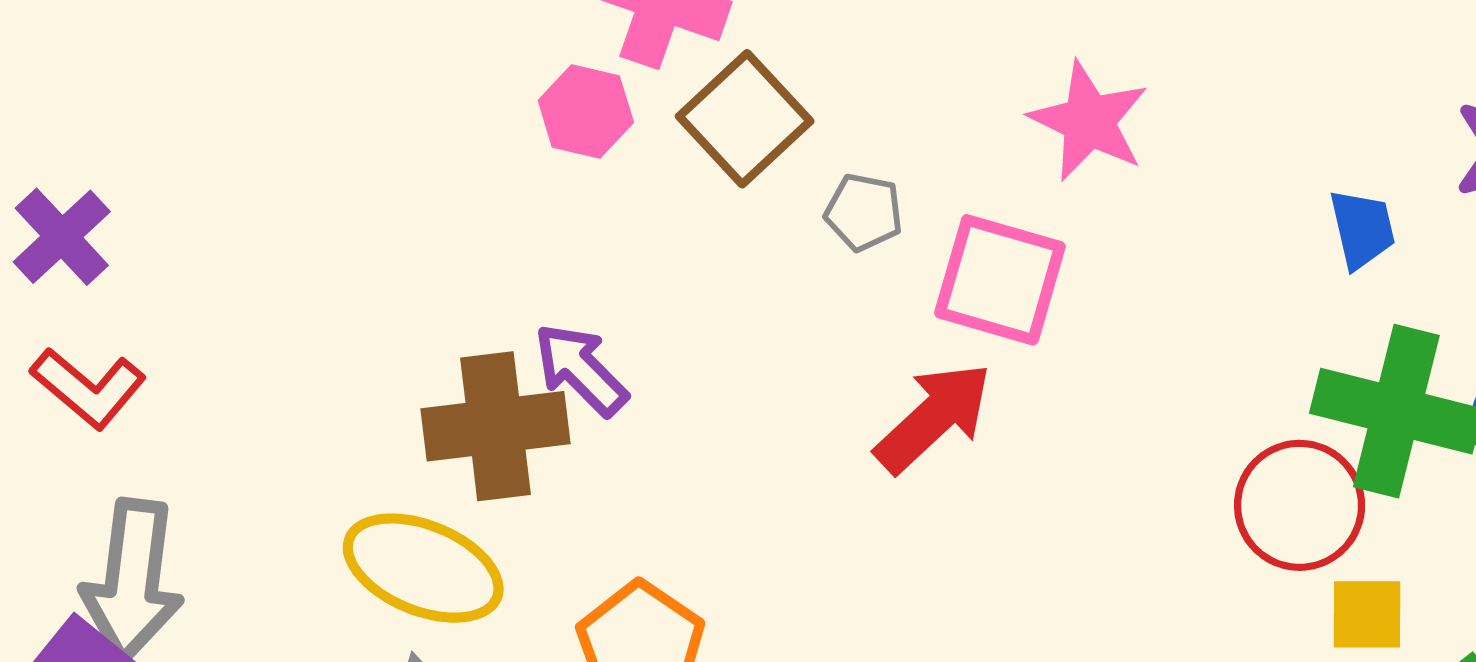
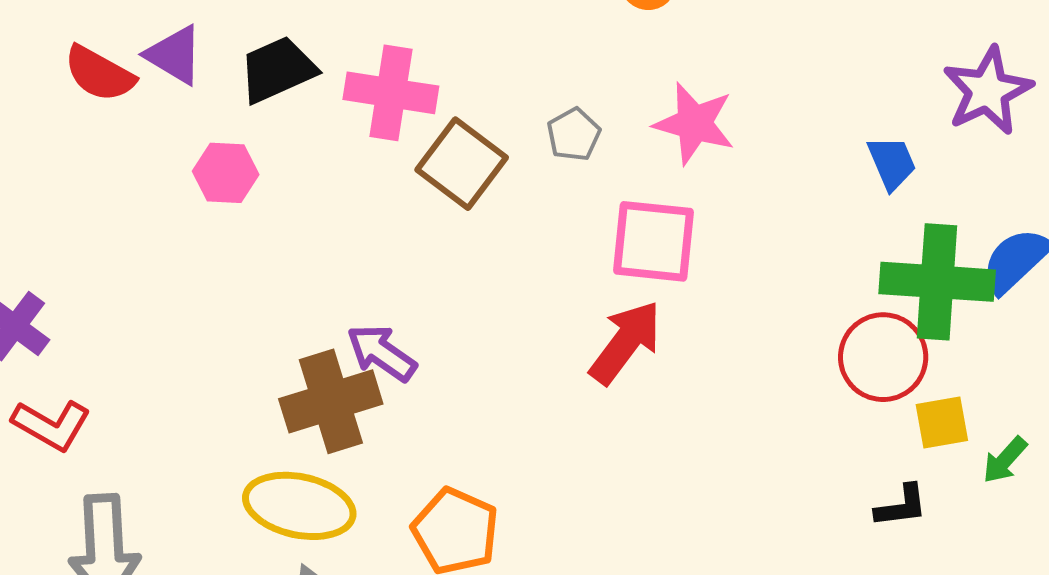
pink hexagon: (586, 111) -> (226, 173), moved
gray pentagon: (864, 212) -> (574, 135), moved, turned -30

